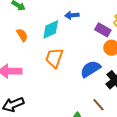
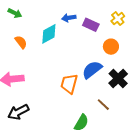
purple rectangle: (103, 30) -> (91, 25), moved
orange trapezoid: (54, 58) -> (69, 84), moved

